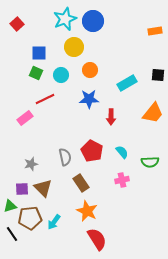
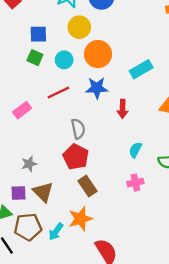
orange circle: (90, 70) -> (98, 54), size x1.5
red line: (45, 99) -> (58, 93), moved
red pentagon: (92, 151) -> (76, 157), moved
cyan semicircle: (122, 152) -> (135, 150), turned -112
gray semicircle: (65, 157) -> (78, 129), moved
orange star: (87, 211) -> (80, 219), moved, turned 30

